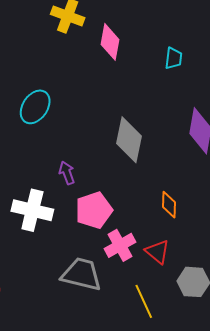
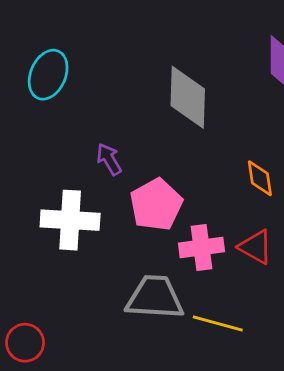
pink cross: (120, 245) -> (202, 247), turned 32
yellow line: (144, 301) -> (218, 323), moved, turned -40

